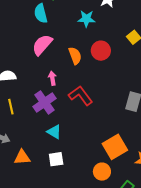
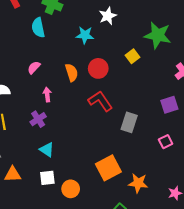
pink semicircle: (42, 45) -> (34, 67), moved, size x0.6
red L-shape: (81, 96) -> (100, 101), moved
purple cross: (45, 102) -> (38, 119), size x0.7
orange circle: (102, 172) -> (71, 189), moved

